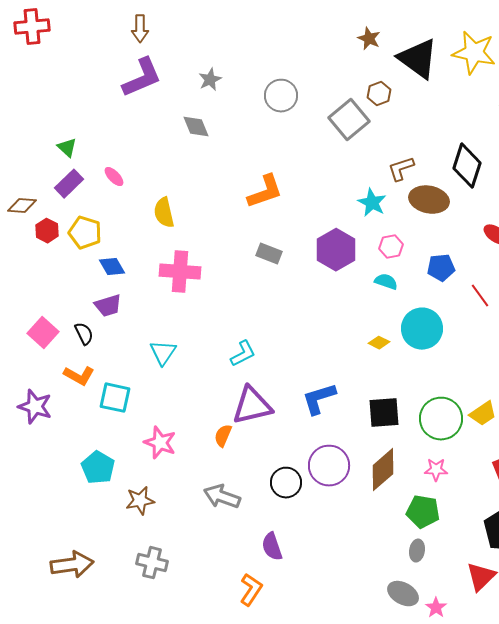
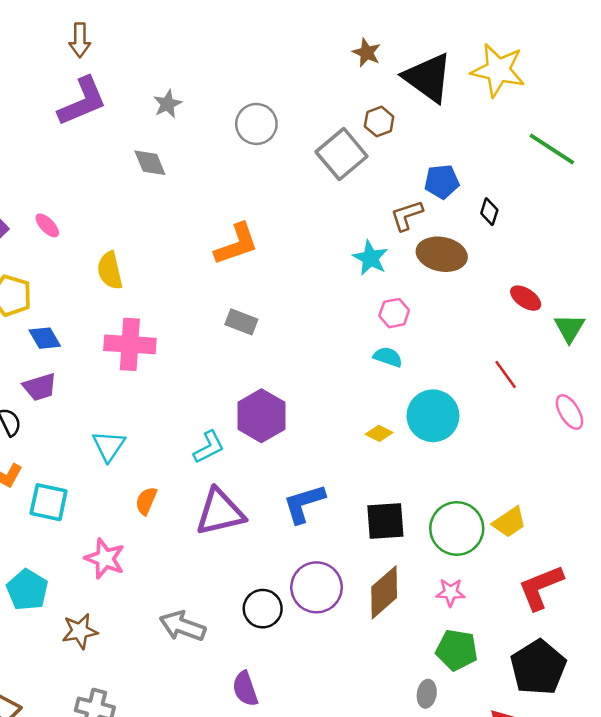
black diamond: (467, 166) -> (489, 212), size x0.5
purple hexagon: (336, 250) -> (261, 416), moved
blue pentagon: (441, 268) -> (442, 182), moved
orange semicircle: (223, 436) -> (146, 501), moved
green pentagon: (423, 512) -> (457, 650), moved

